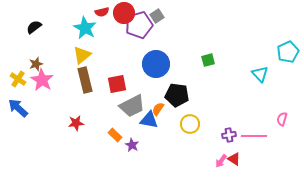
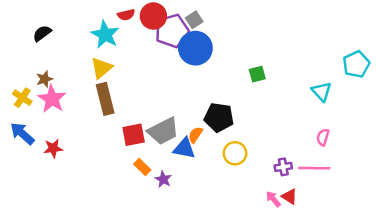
blue circle: (156, 64) -> (195, 48), moved
red square: (117, 84) -> (134, 135), moved
pink semicircle: (282, 119) -> (323, 137), moved
red star: (76, 123) -> (53, 148), moved
pink arrow: (221, 161) -> (273, 199), turned 104

